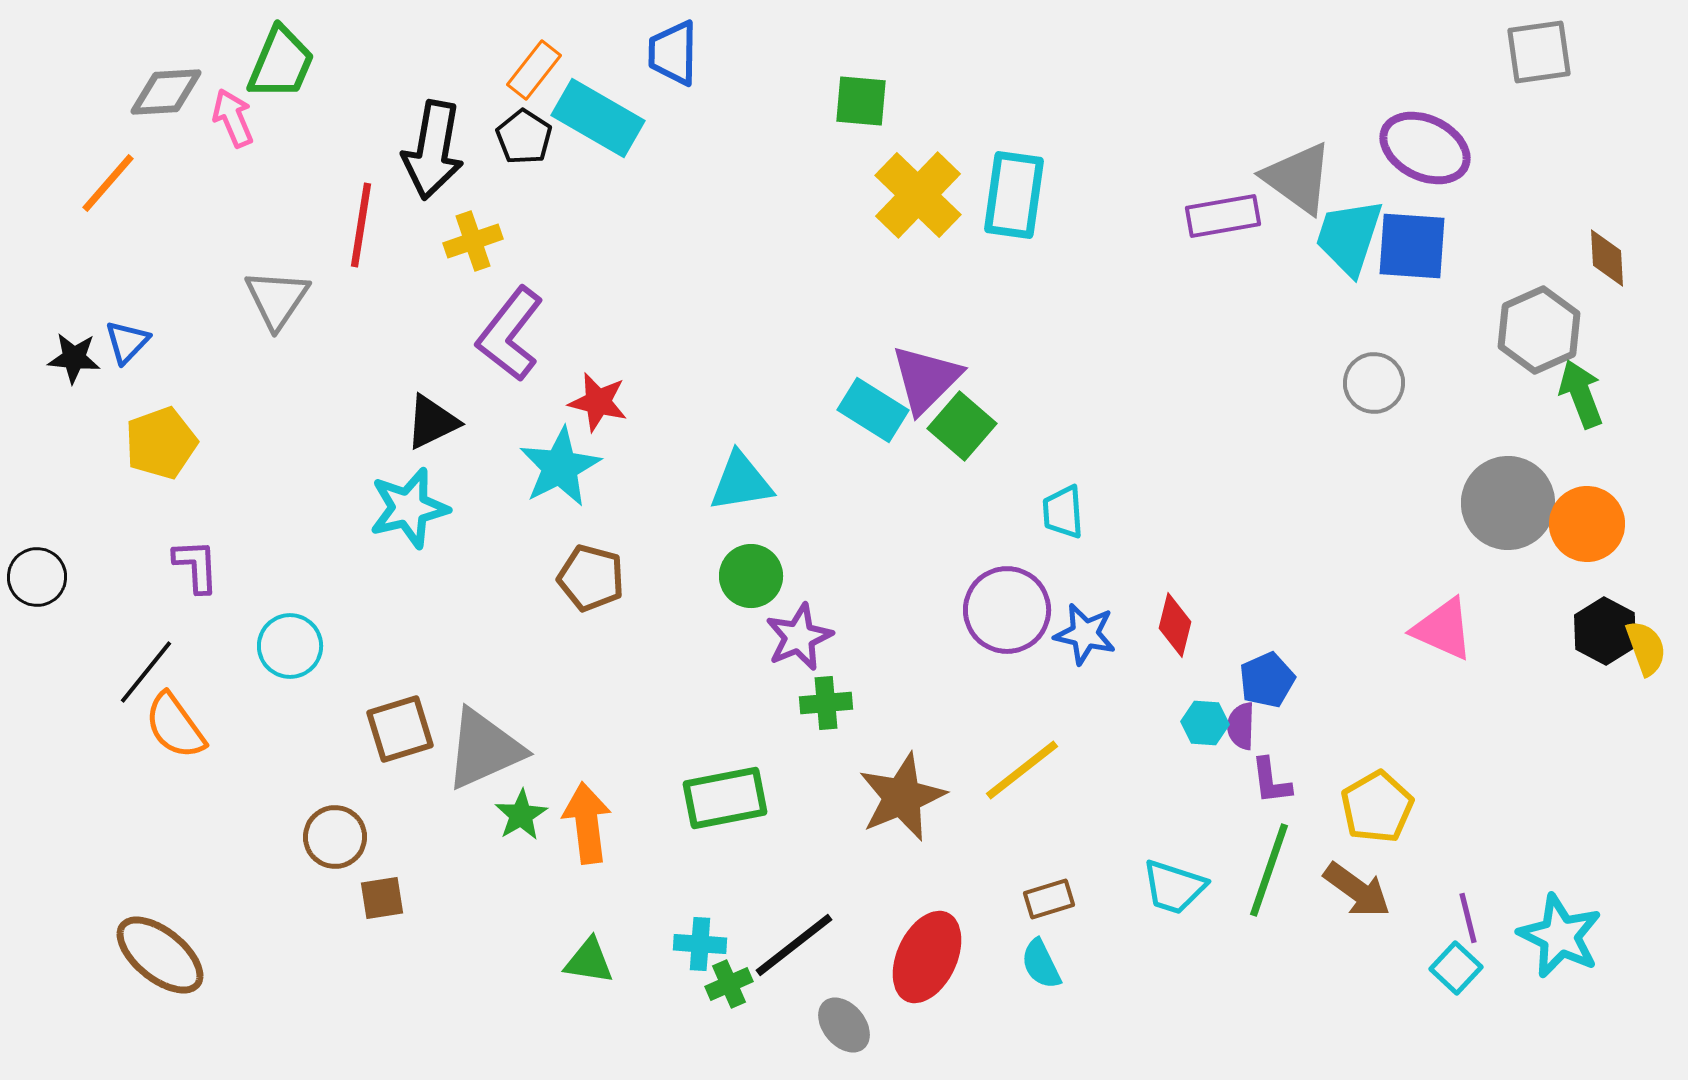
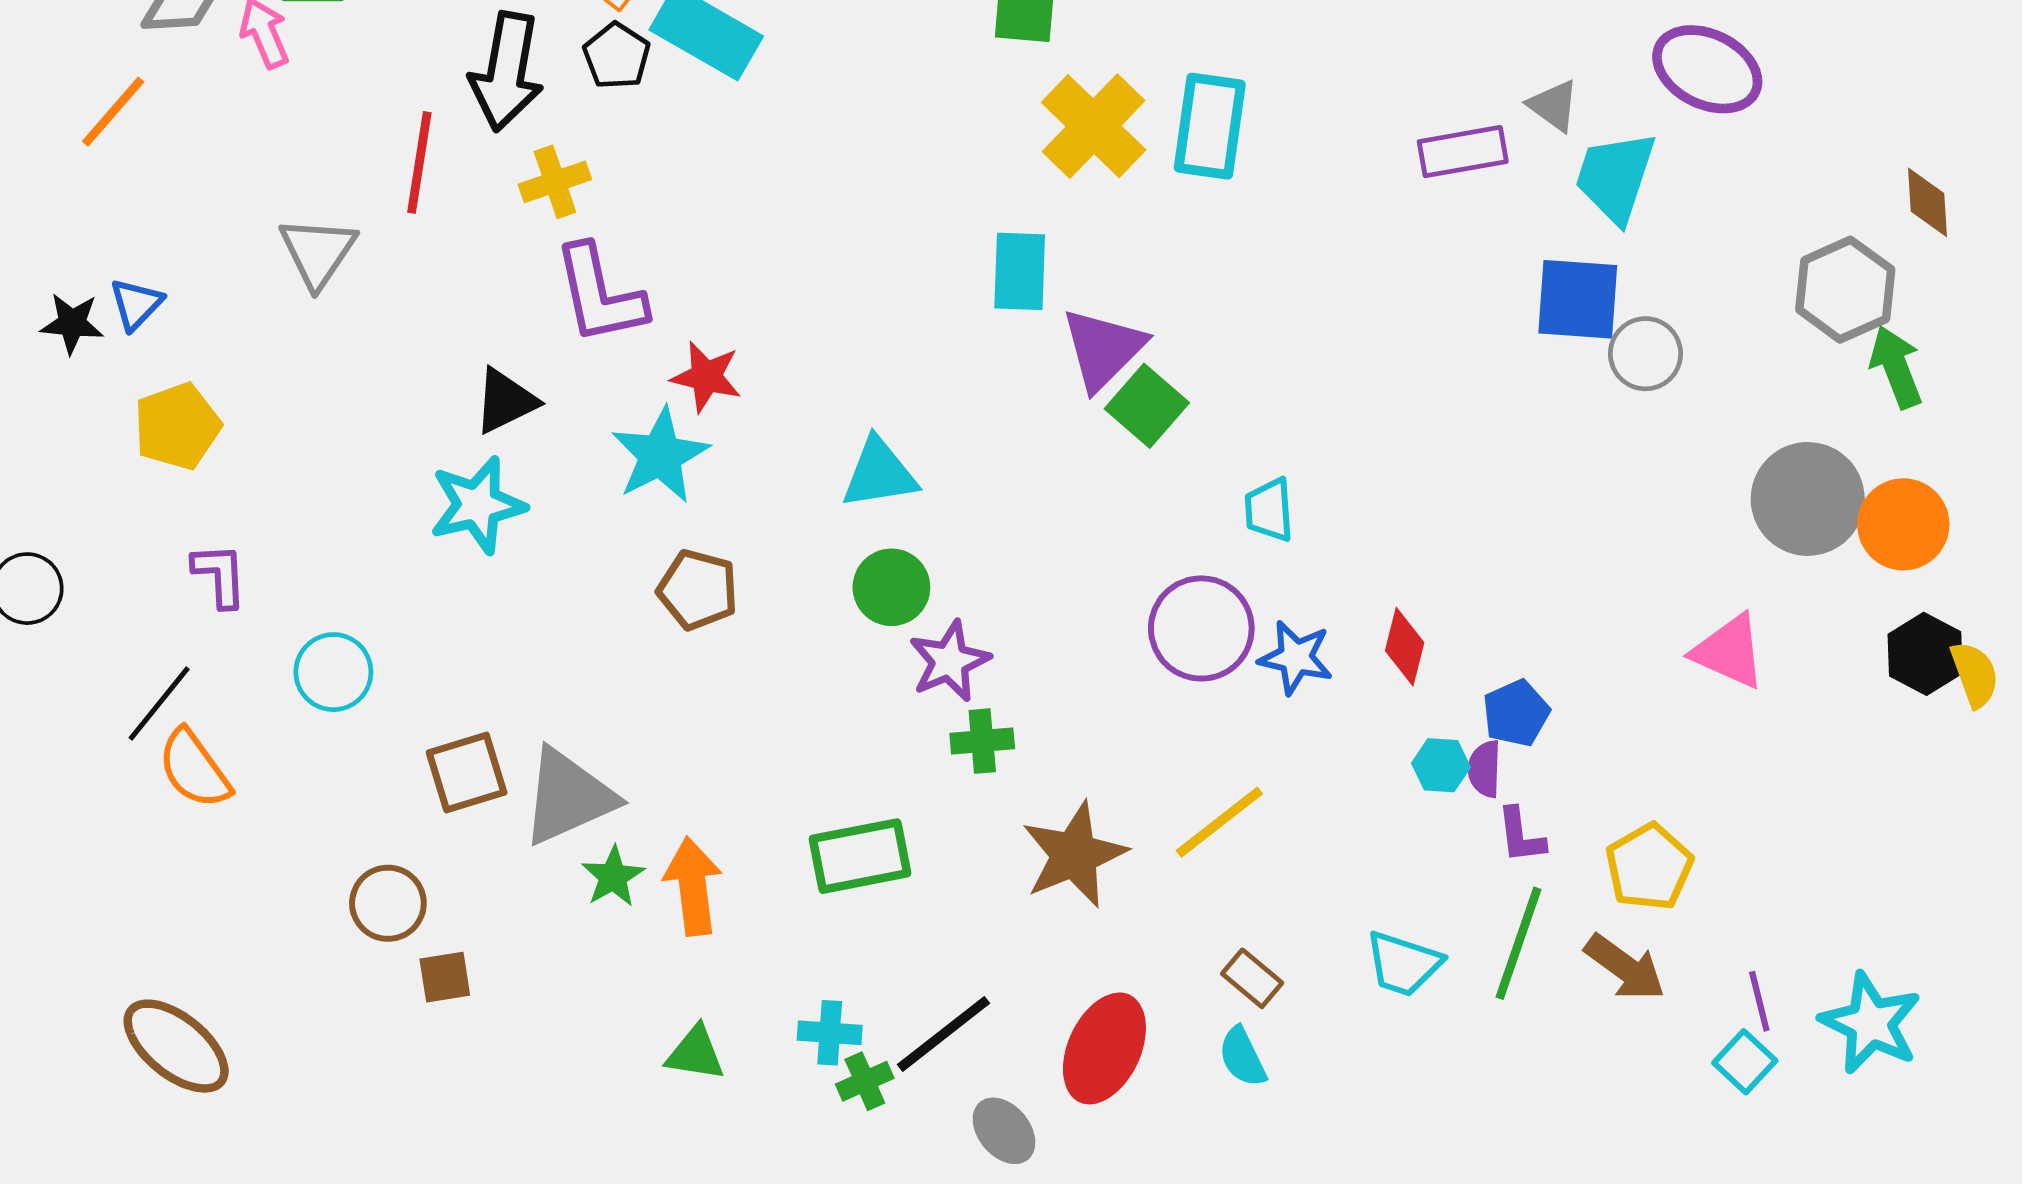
gray triangle: (1298, 178) -> (1554, 106), size x0.6
blue square: (1412, 246) -> (1578, 299), moved
purple L-shape: (510, 334) -> (600, 294), turned -50
cyan rectangle: (873, 410) -> (1020, 271), moved, turned 60
brown rectangle: (1049, 899) -> (1252, 978), turned 57

